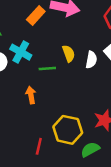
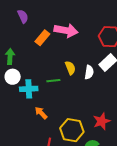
cyan cross: (21, 52) -> (29, 89), moved, turned -30
orange arrow: (31, 95) -> (41, 113), moved, turned -32

